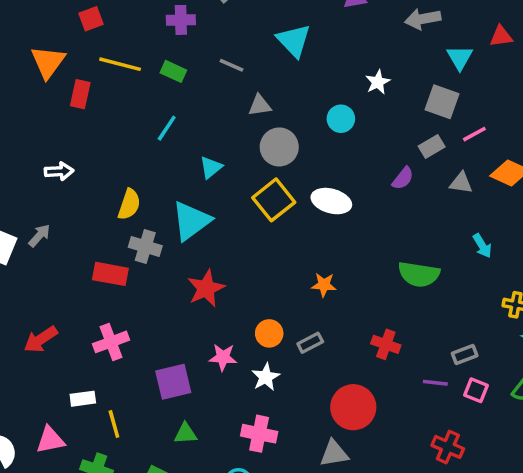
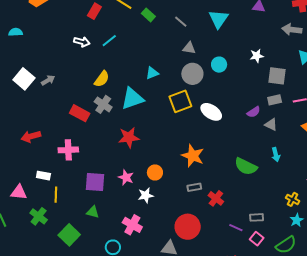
gray square: (442, 102) -> (277, 76), moved, turned -30
cyan circle: (341, 119) -> (219, 65), moved
cyan line: (167, 128) -> (109, 41), moved
white arrow: (59, 171) -> (82, 42), moved
gray triangle: (461, 183) -> (271, 125), moved
cyan arrow: (482, 246) -> (276, 155), moved
orange star: (324, 285) -> (193, 156), size x1.6
gray rectangle: (310, 343) -> (194, 187), moved

